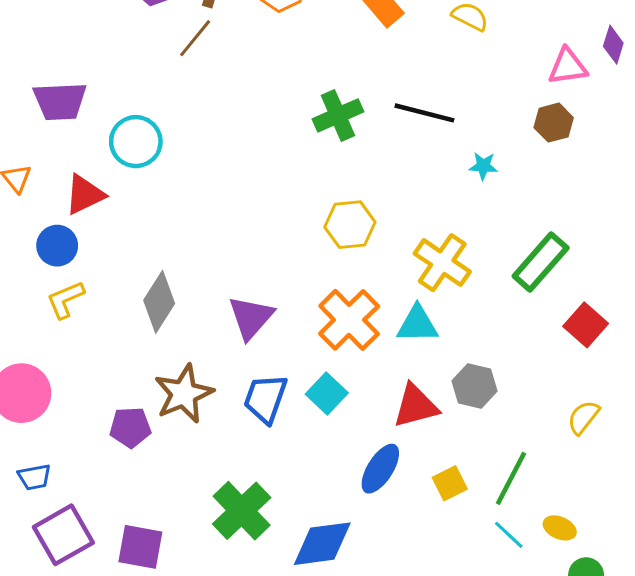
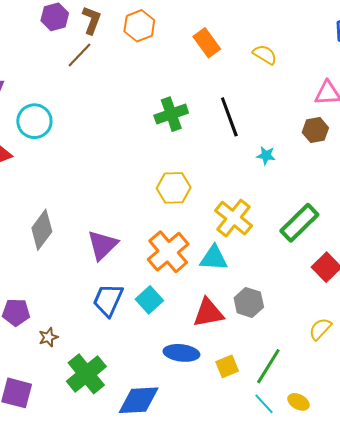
black line: (424, 113) -> (229, 117), turned 51
brown star: (184, 394) -> (48, 337), moved, size x0.5
blue ellipse: (380, 469) -> (181, 353), turned 60

